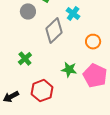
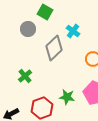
green star: (69, 70) -> (67, 97), moved

